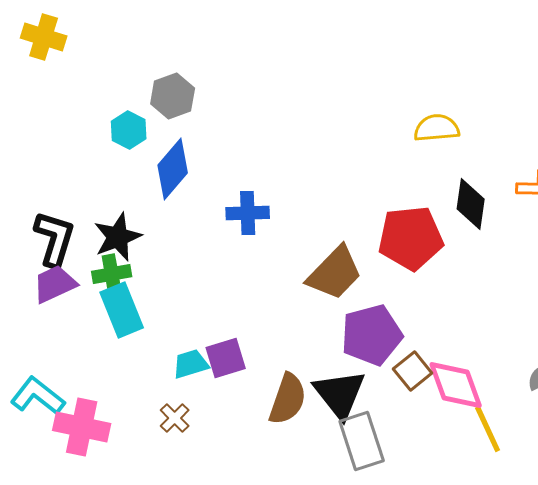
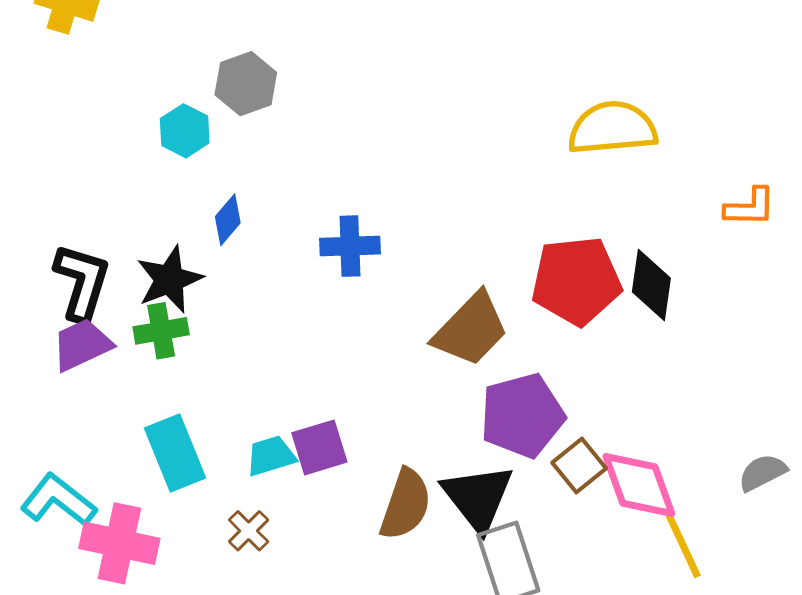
yellow semicircle: (437, 128) -> (612, 128), size x1.4
blue diamond: (173, 169) -> (228, 220), moved, size x0.6
black diamond: (471, 204) -> (651, 285), moved
cyan rectangle: (122, 310) -> (175, 453), moved

